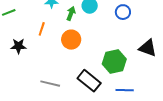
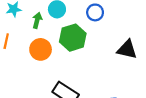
green hexagon: (114, 62) -> (73, 38), moved

